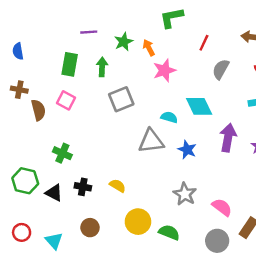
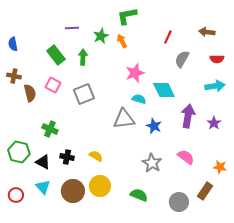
green L-shape: (172, 18) -> (127, 16), moved
green rectangle: (70, 64) -> (56, 55), turned -48
pink star: (164, 70) -> (135, 73), moved
gray square: (121, 99) -> (84, 94), moved
pink semicircle: (222, 207) -> (186, 157), moved
yellow circle: (138, 222) -> (100, 186), moved
brown circle: (90, 228) -> (73, 191), size x1.5
cyan triangle: (54, 241) -> (43, 187), moved

